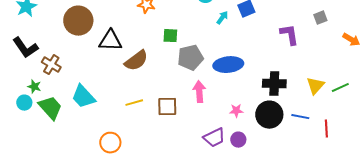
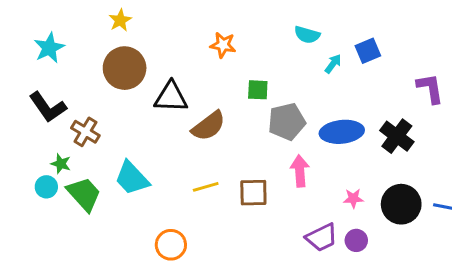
black cross: (274, 84) -> (397, 136), moved, turned 35

